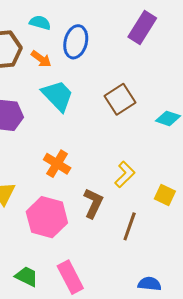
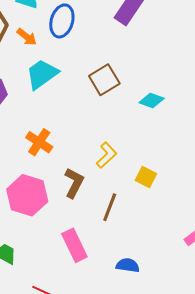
cyan trapezoid: (58, 96) -> (42, 74), turned -84
pink rectangle: (70, 277) -> (74, 245), moved

